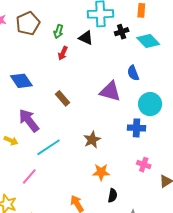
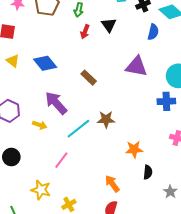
black triangle: (86, 38) -> (109, 25), moved, turned 35
blue semicircle: (133, 73) -> (153, 32), moved, turned -140
brown star: (92, 140) -> (106, 119), moved, turned 30

